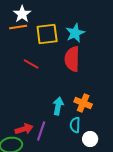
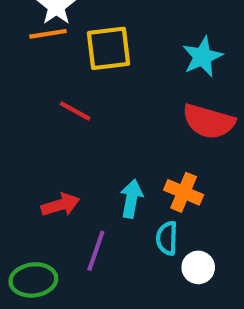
cyan star: (75, 33) -> (202, 57), moved
red semicircle: (72, 59) -> (209, 121), moved, turned -75
red arrow: (24, 129) -> (60, 205), moved

